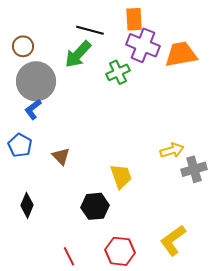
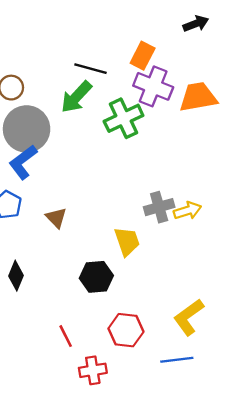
orange rectangle: (134, 19) -> (143, 56), turned 30
green cross: (118, 72) -> (124, 118), size x1.4
blue L-shape: (33, 109) -> (23, 162), size x1.4
gray cross: (194, 169) -> (159, 207), moved

